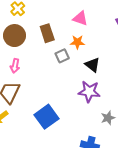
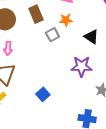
black triangle: (92, 65) -> (91, 37), moved
blue square: (46, 117) -> (43, 94), size x0.6

